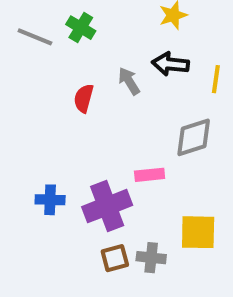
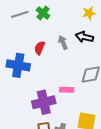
gray line: (35, 37) -> (20, 14), turned -48
blue cross: (50, 200) -> (18, 65), moved, size x1.6

